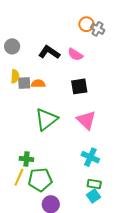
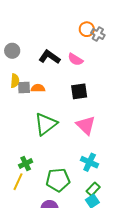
green cross: (26, 159) -> (26, 164), turned -32
green pentagon: (40, 180) -> (58, 180), moved
green rectangle: (94, 184) -> (93, 189), turned -56

